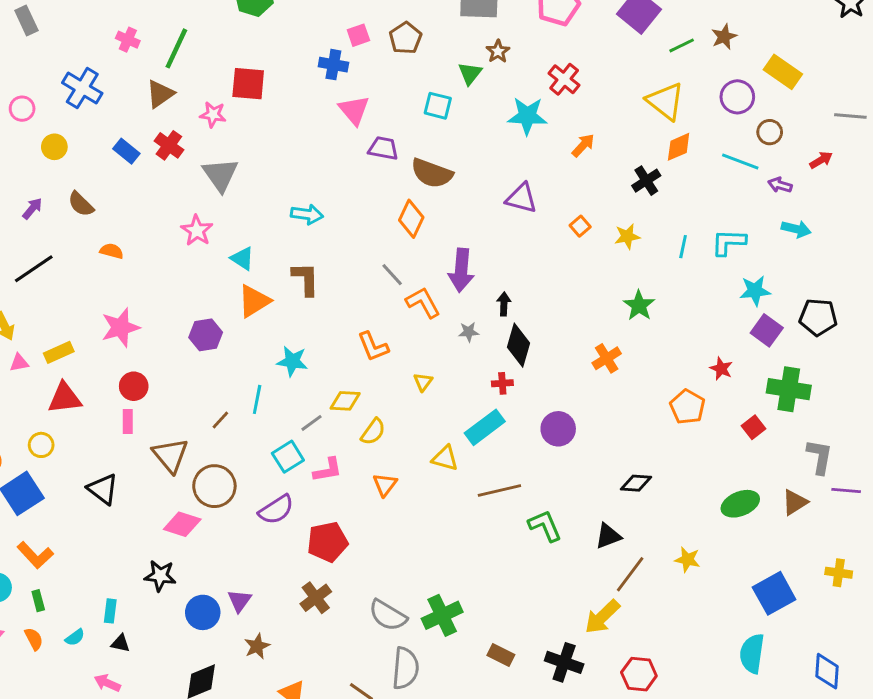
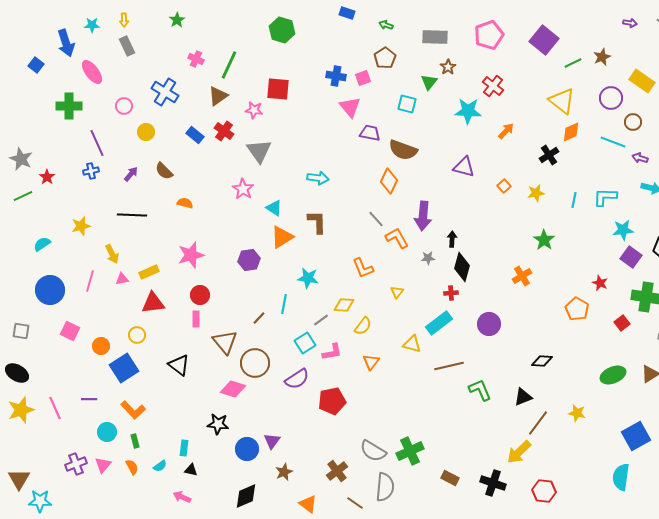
pink square: (358, 35) -> (363, 78), moved
black line: (34, 269) -> (132, 215), turned 36
brown cross: (316, 598) -> (337, 471), moved

